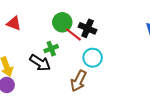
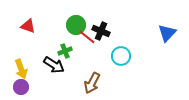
cyan circle: (93, 58) -> (121, 56), moved

